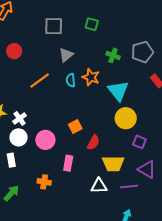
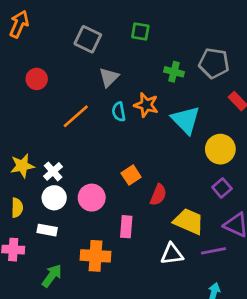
gray square: (54, 26) -> (88, 39), turned 30
gray pentagon: (142, 52) -> (214, 63), turned 30
yellow circle: (126, 118) -> (220, 149), moved
purple square: (139, 142) -> (222, 188), turned 32
white rectangle: (11, 160) -> (47, 230), turned -64
yellow trapezoid: (113, 164) -> (189, 221), turned -150
orange cross: (44, 182) -> (96, 256), size x1.5

